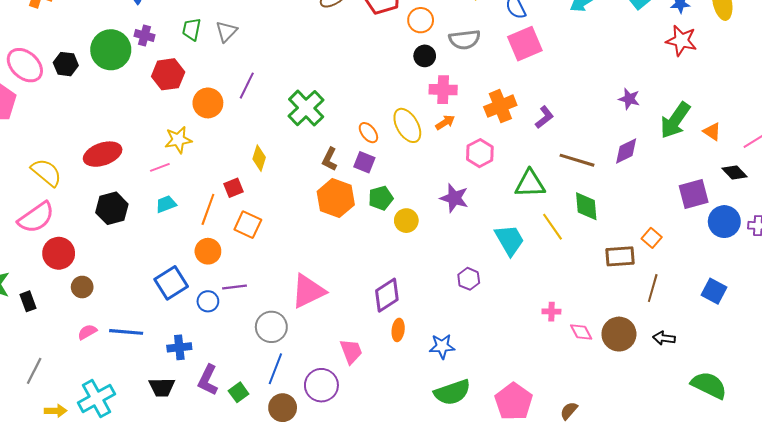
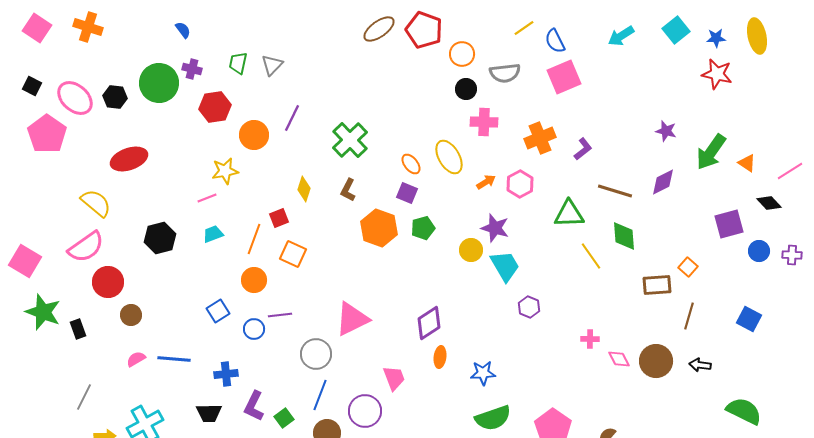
orange arrow: (445, 122) -> (486, 182), moved
red ellipse: (103, 154) -> (129, 159), moved
brown L-shape: (330, 159) -> (348, 190), moved
yellow circle: (406, 221) -> (471, 250), moved
blue circle: (724, 222) -> (759, 251), size x0.7
cyan trapezoid: (510, 240) -> (505, 266), moved
purple hexagon: (469, 279) -> (529, 307), moved
blue square: (171, 283) -> (218, 311), size x0.7

